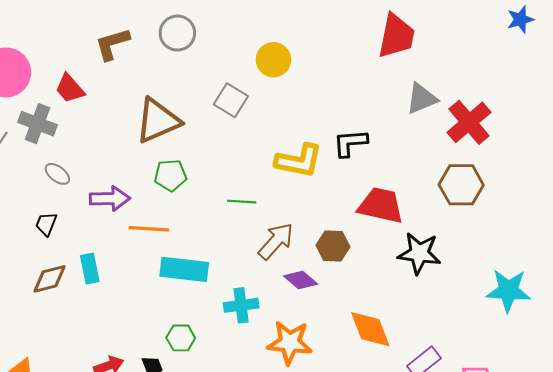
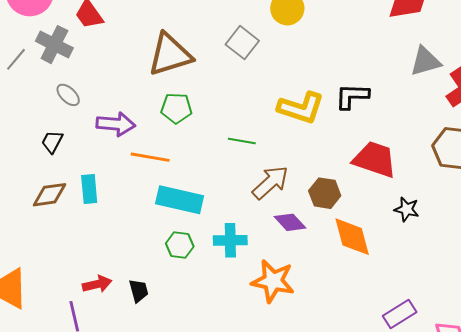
black star: (419, 253) -> (407, 209), size x0.6
orange diamond: (370, 329) -> (352, 237), moved
green hexagon: (181, 338) -> (180, 245), moved

